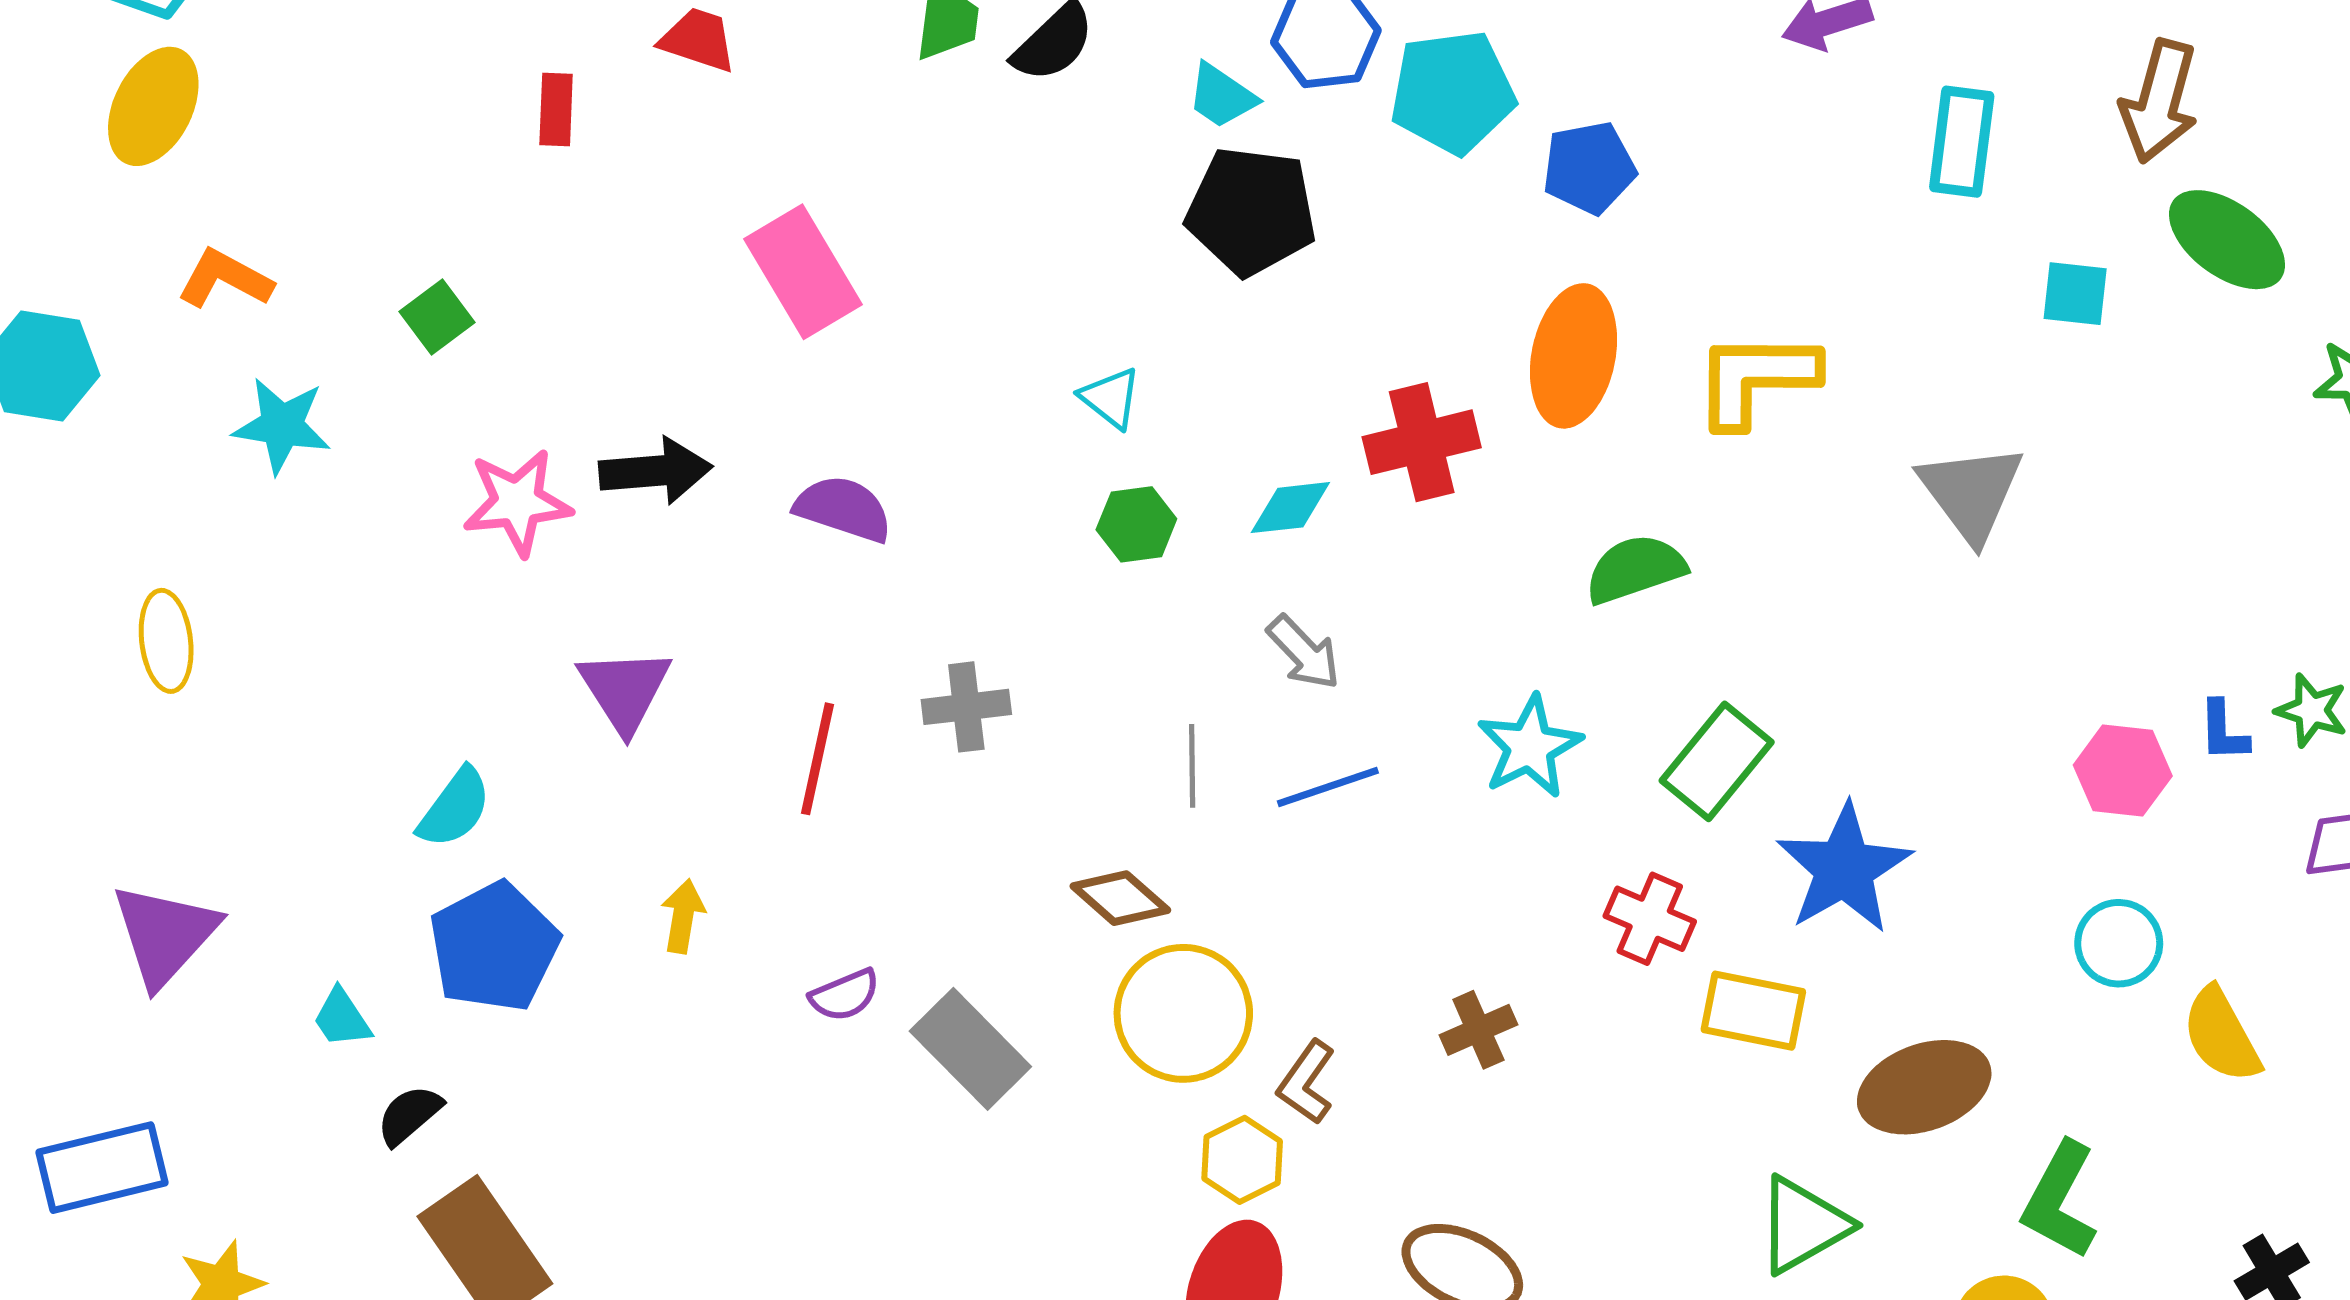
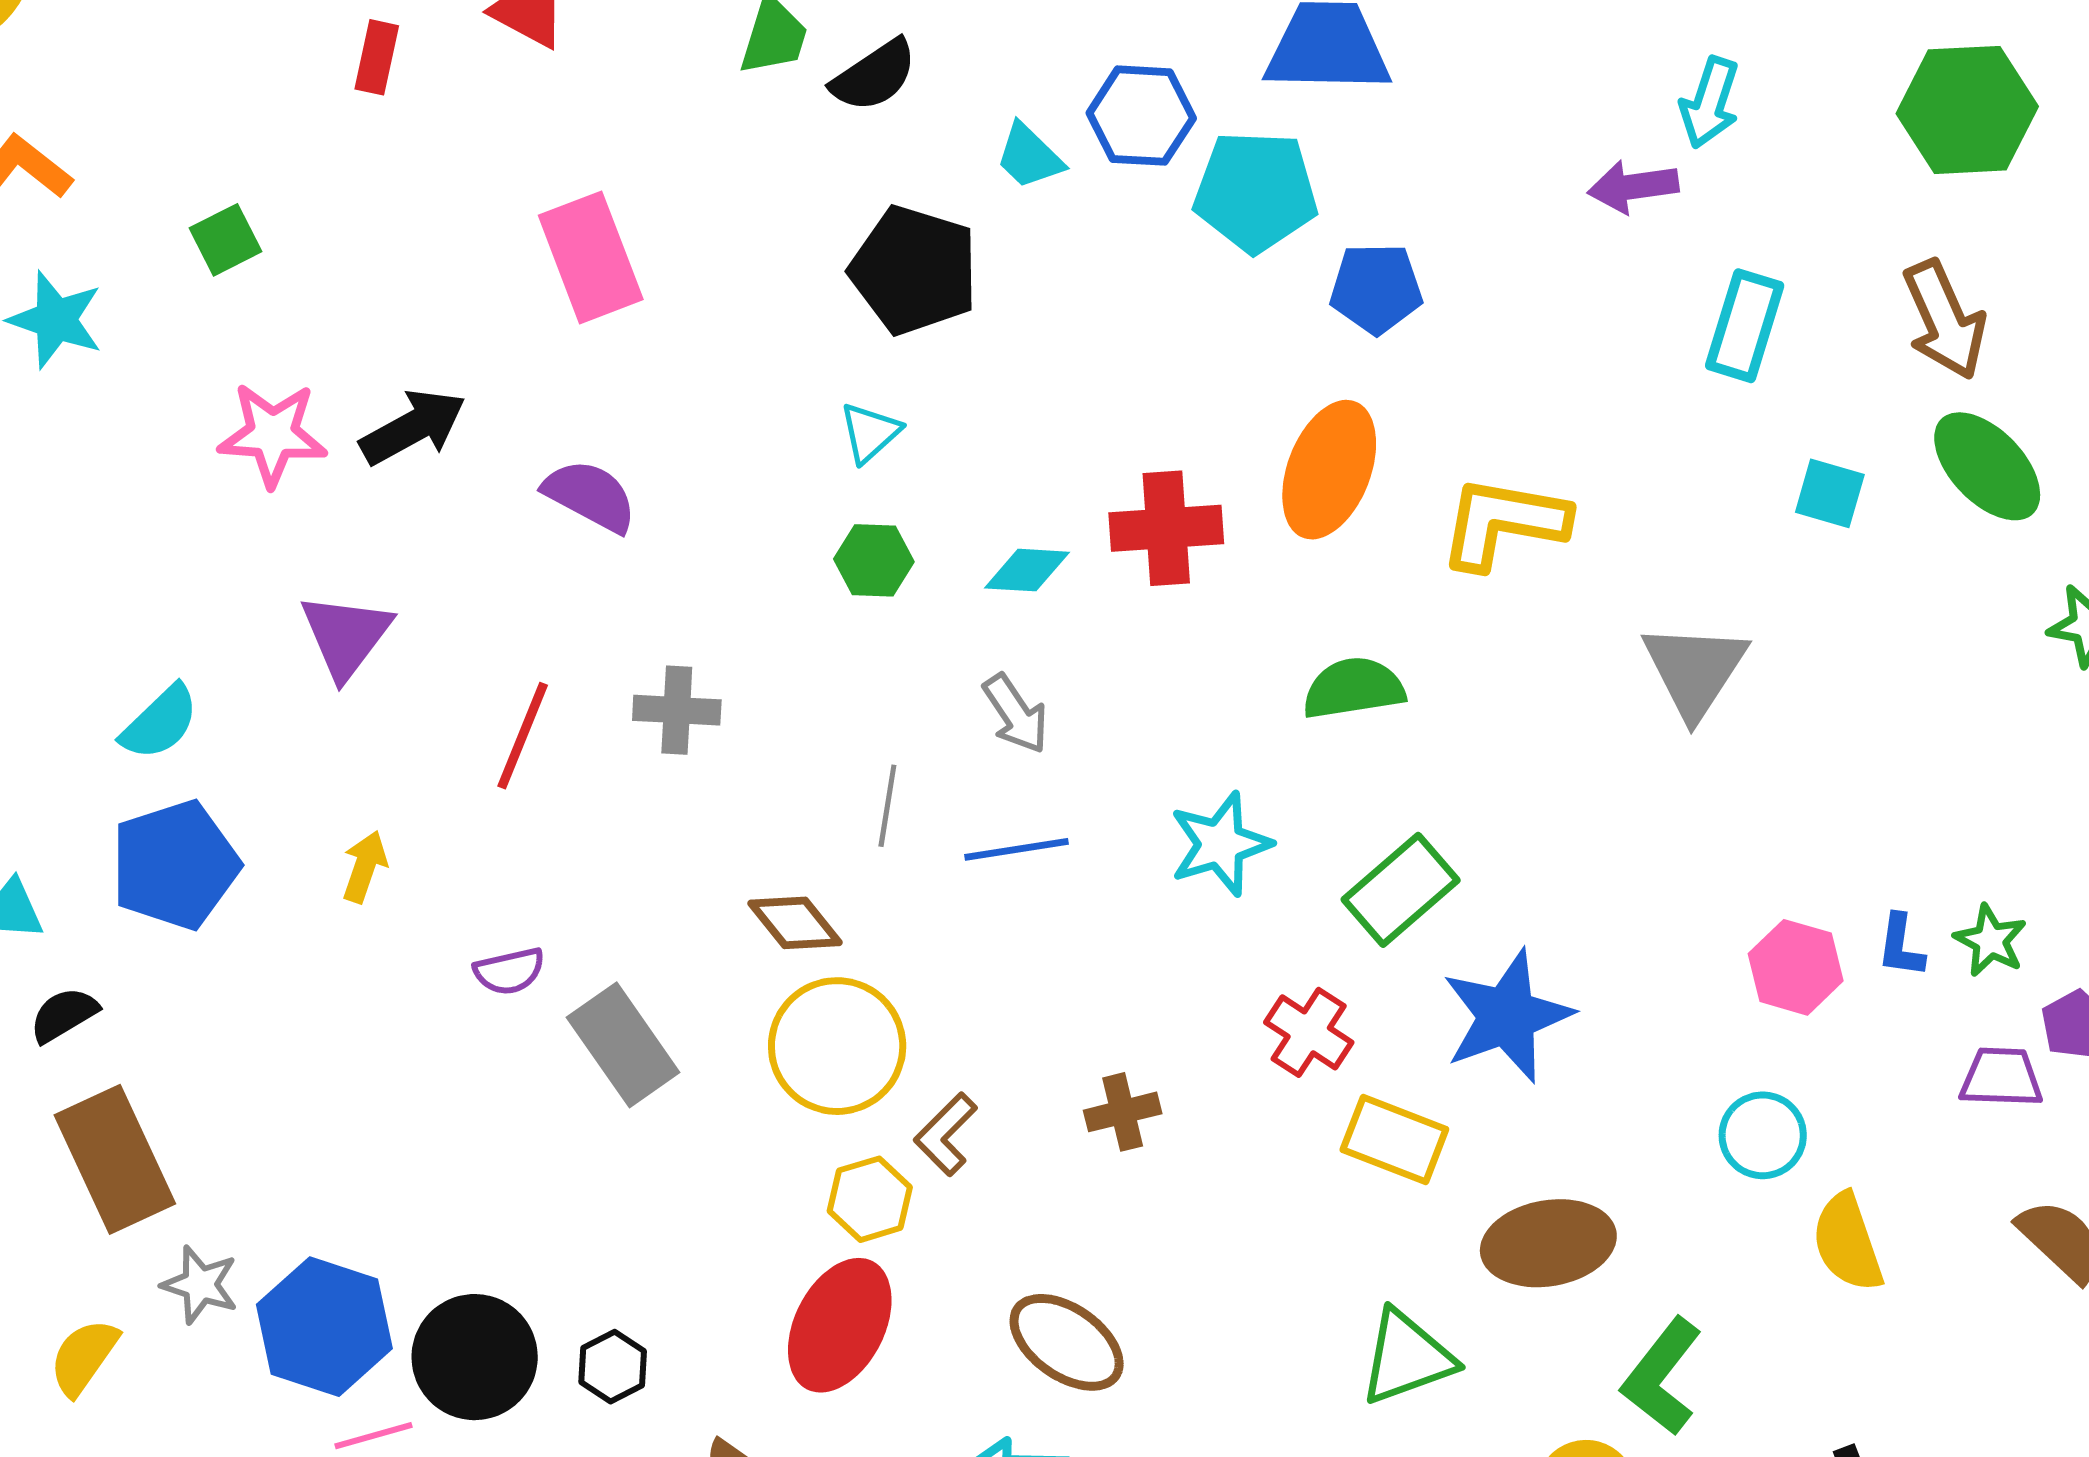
brown arrow: (2159, 101) -> (1944, 320), turned -49
black pentagon: (1251, 211) -> (914, 270), moved
cyan triangle: (1111, 398) -> (870, 433), turned 30
black arrow: (656, 471) -> (413, 427), turned -34

